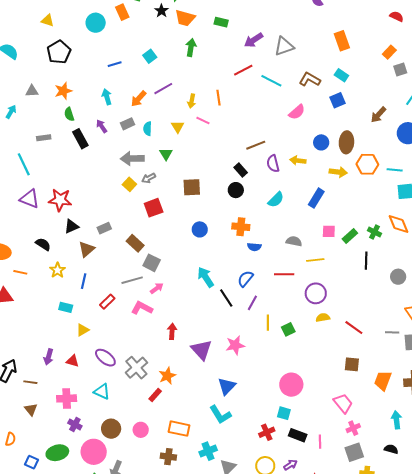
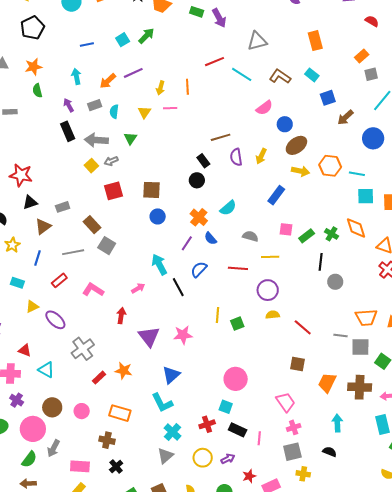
purple arrow: (254, 40) -> (219, 18), moved, turned -90
green arrow: (191, 47) -> (146, 36), moved, turned 30
blue square: (337, 100) -> (328, 98), moved
pink line: (203, 120) -> (170, 108), turned -32
black rectangle: (80, 139) -> (68, 131), moved
blue circle: (321, 142) -> (285, 124), moved
brown ellipse: (346, 142) -> (296, 145), moved, turned 45
yellow arrow: (298, 161) -> (261, 156), turned -77
brown square: (192, 187) -> (151, 190), moved
cyan semicircle: (276, 200) -> (228, 208), moved
orange cross: (241, 227) -> (199, 217), turned 30
blue semicircle: (254, 247) -> (210, 238), turned 40
gray circle: (398, 277) -> (335, 282), moved
gray line: (132, 280) -> (73, 252), moved
pink arrow: (157, 288) -> (138, 288), moved
purple line: (252, 303) -> (187, 243), moved
purple ellipse: (105, 358) -> (55, 320), moved
red triangle: (73, 361) -> (25, 350), moved
orange star: (167, 376) -> (124, 371), moved, turned 30
cyan cross: (208, 451) -> (173, 432), moved, turned -30

